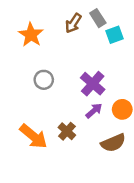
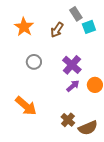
brown arrow: (73, 23) -> (57, 30), moved
brown cross: (67, 131) -> (68, 120), moved
brown semicircle: (113, 143) -> (88, 128), moved

